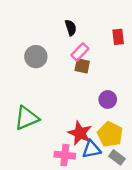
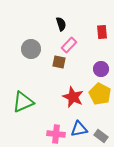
brown square: (82, 66) -> (59, 62), moved
purple circle: (108, 99) -> (101, 69), moved
red star: (80, 133) -> (73, 97), moved
yellow pentagon: (110, 134) -> (100, 94), moved

